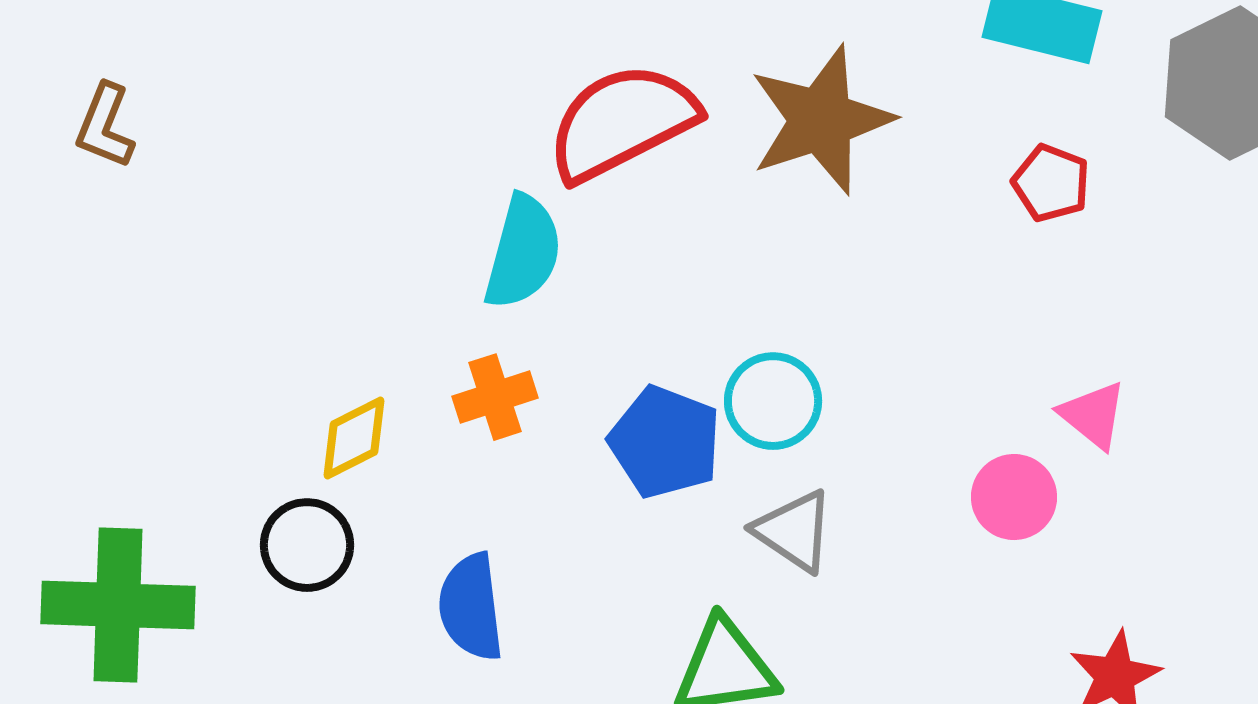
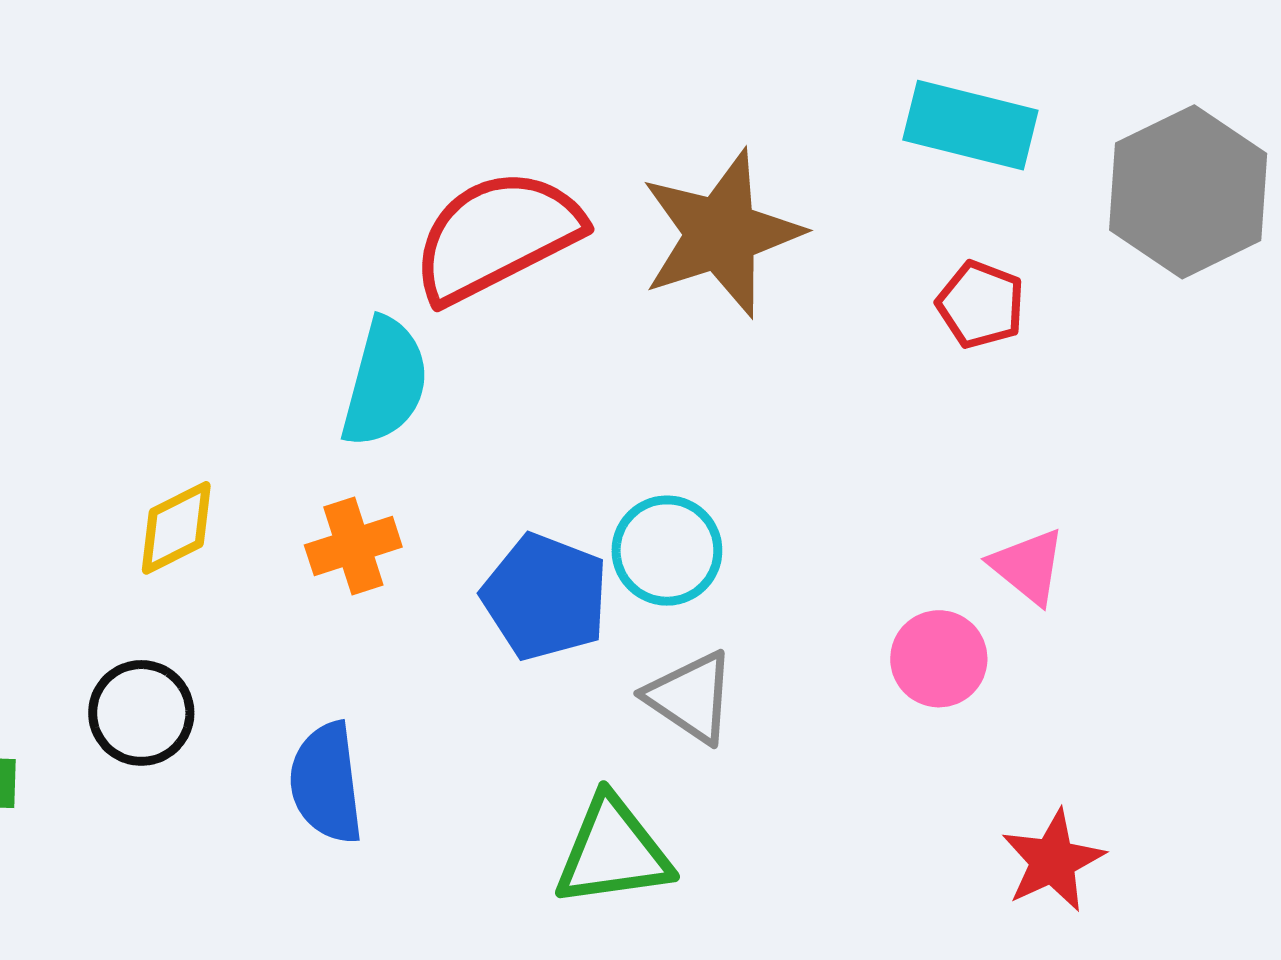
yellow diamond: (354, 438) -> (176, 528), moved

